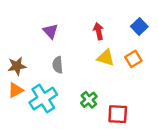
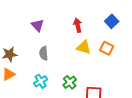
orange square: (133, 59) -> (107, 48), turned -32
cyan cross: (43, 99) -> (41, 81), moved, size x0.6

